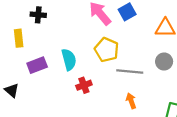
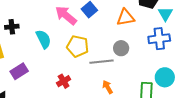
cyan semicircle: (69, 60) -> (44, 39), moved
gray circle: (164, 62) -> (121, 48), moved

